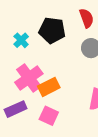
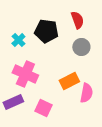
pink cross: (29, 78) -> (25, 74), turned -30
orange rectangle: (49, 87) -> (69, 81), moved

